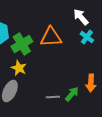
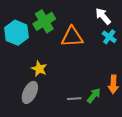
green cross: (22, 44) -> (44, 21), moved

